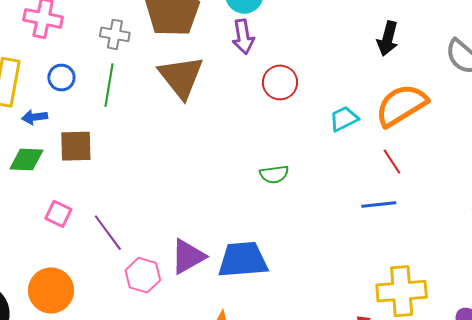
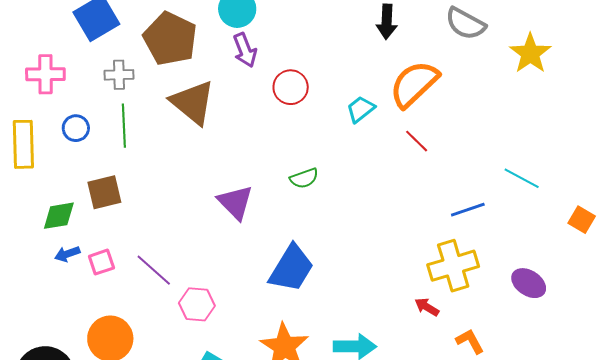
blue arrow: (35, 117) -> (67, 254), moved
blue line: (379, 204) -> (468, 210), moved
pink square: (58, 214) -> (101, 262), turned -32
purple triangle: (188, 256) -> (235, 202), moved, turned -33
blue trapezoid: (243, 260) -> (291, 268), turned 138

